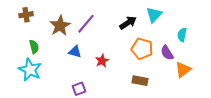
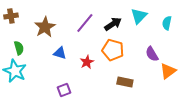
purple line: (86, 24) -> (85, 23), moved
cyan semicircle: (182, 35) -> (167, 23), moved
orange pentagon: (142, 49) -> (113, 50), moved

